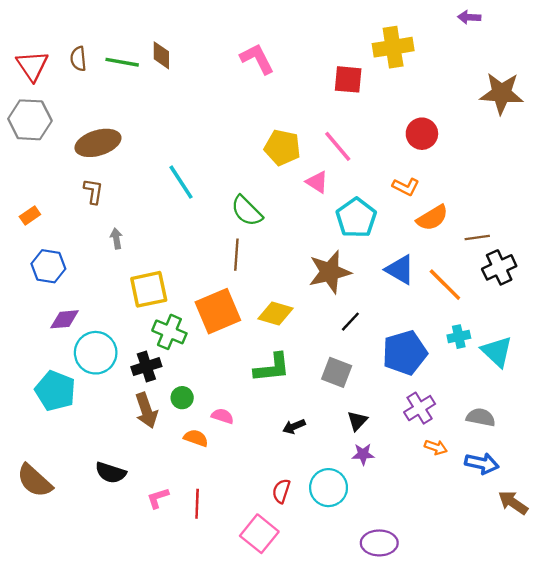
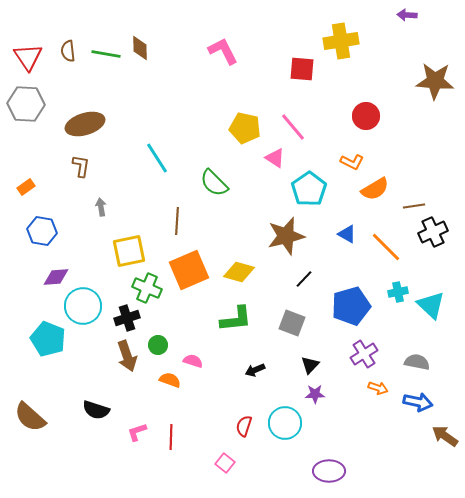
brown line: (236, 255) -> (177, 221), moved
blue triangle: (400, 270) -> (347, 234), size x0.7
pink square: (259, 534) -> (225, 463), size x0.6

